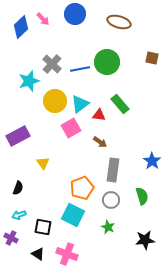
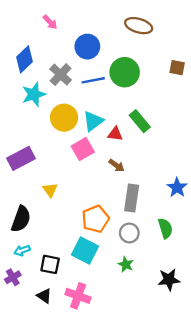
blue circle: (75, 14) -> (87, 47), moved
blue diamond: (21, 27) -> (24, 59), moved
black semicircle: (18, 188) -> (21, 219), size x1.6
purple cross: (11, 238) -> (13, 277), turned 32

